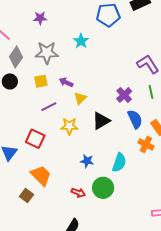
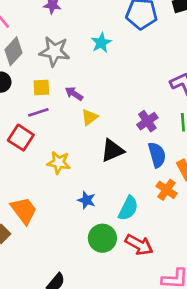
purple line: (49, 107) -> (38, 112), moved
yellow star: (69, 126) -> (59, 163), moved
red square: (35, 139) -> (21, 138), moved
red arrow: (78, 193) -> (139, 245), moved, size x1.5

